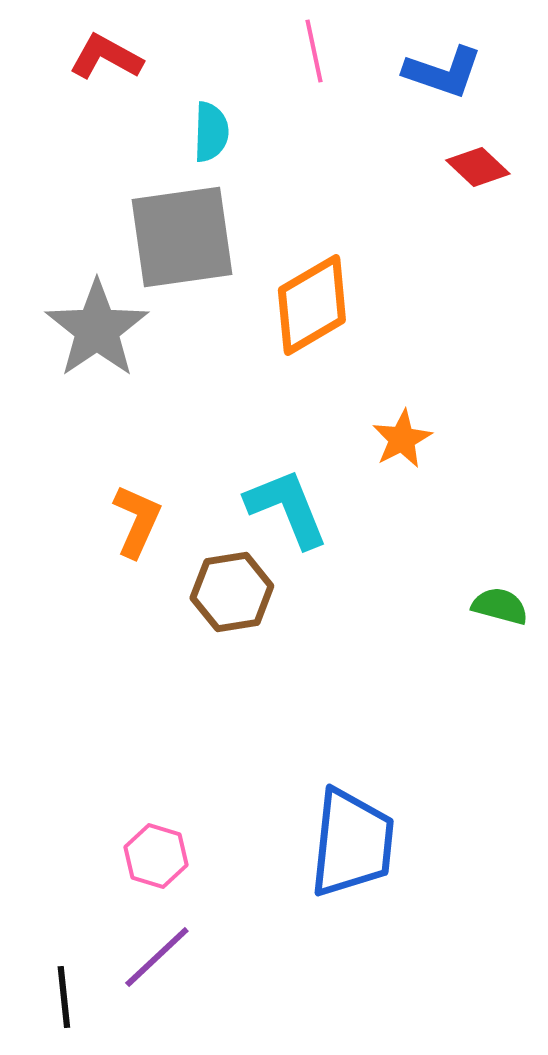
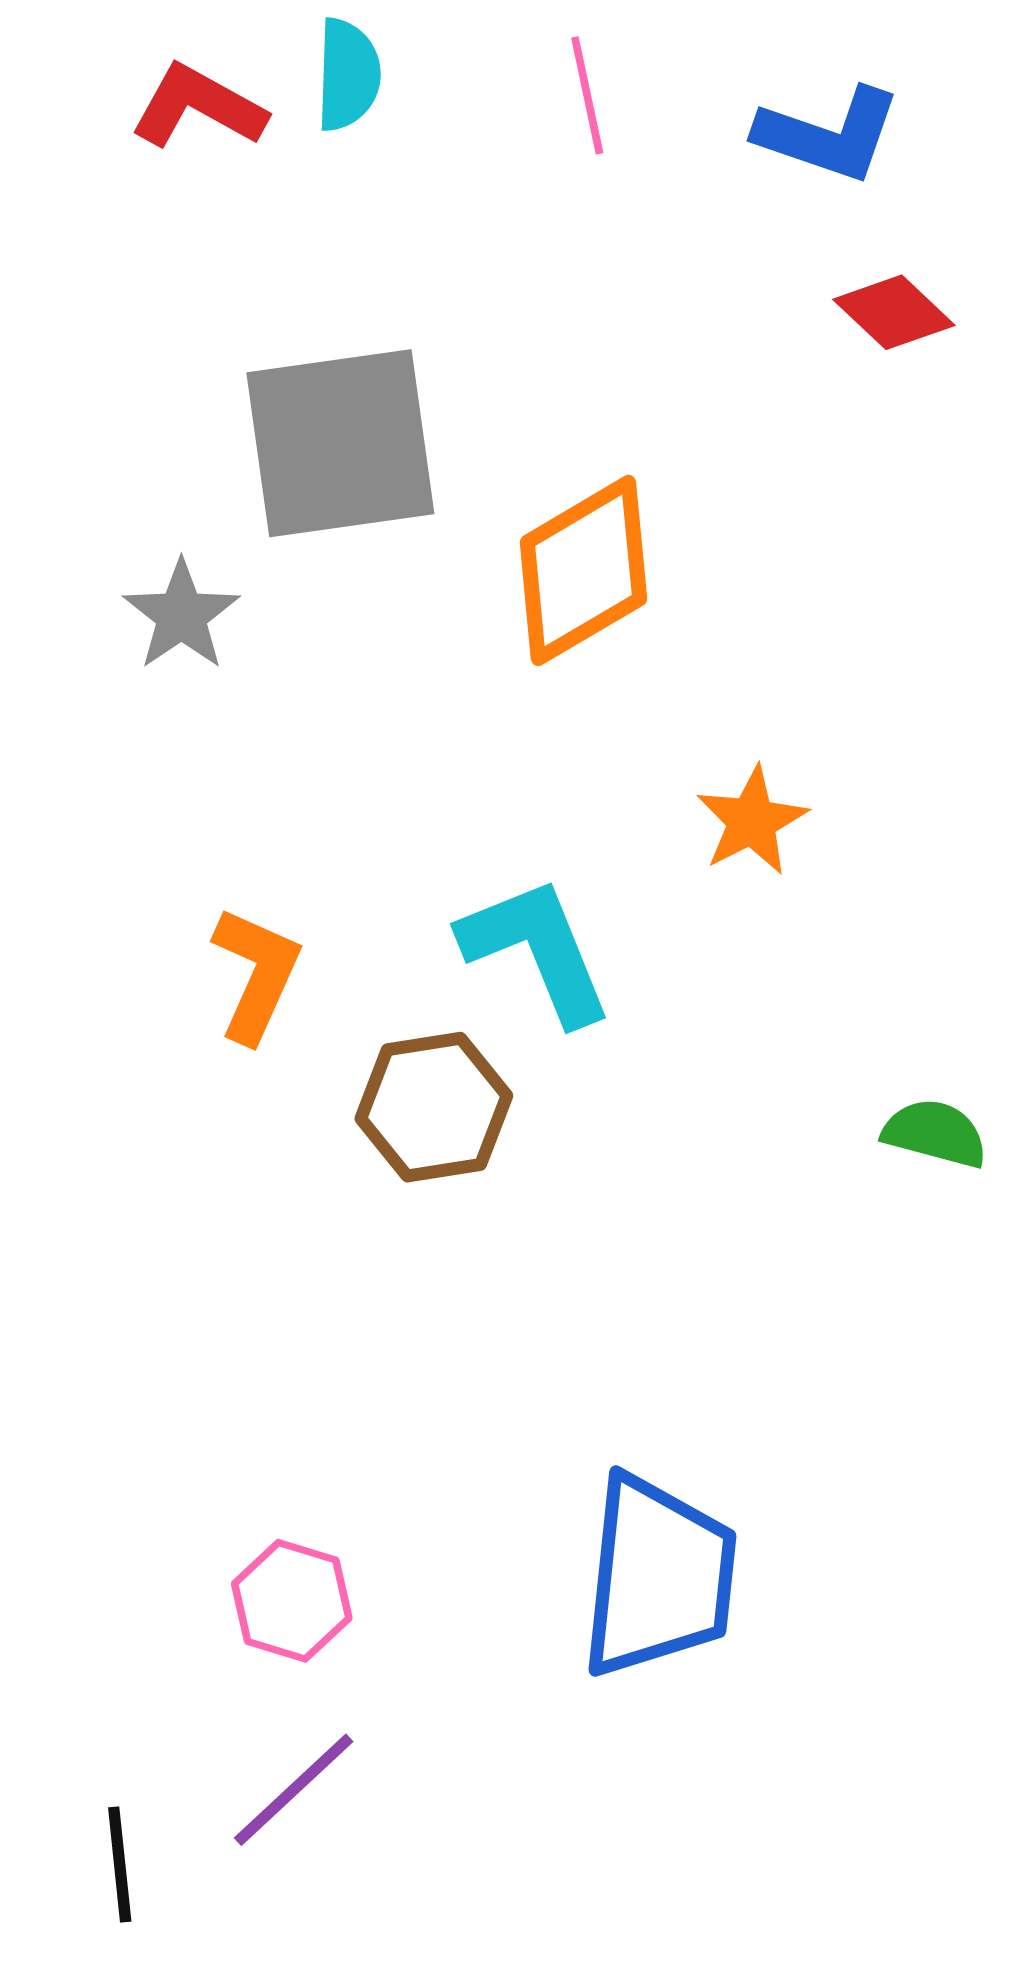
cyan semicircle: (211, 132) -> (348, 75), moved
gray star: (97, 329) -> (181, 615), size x0.6

